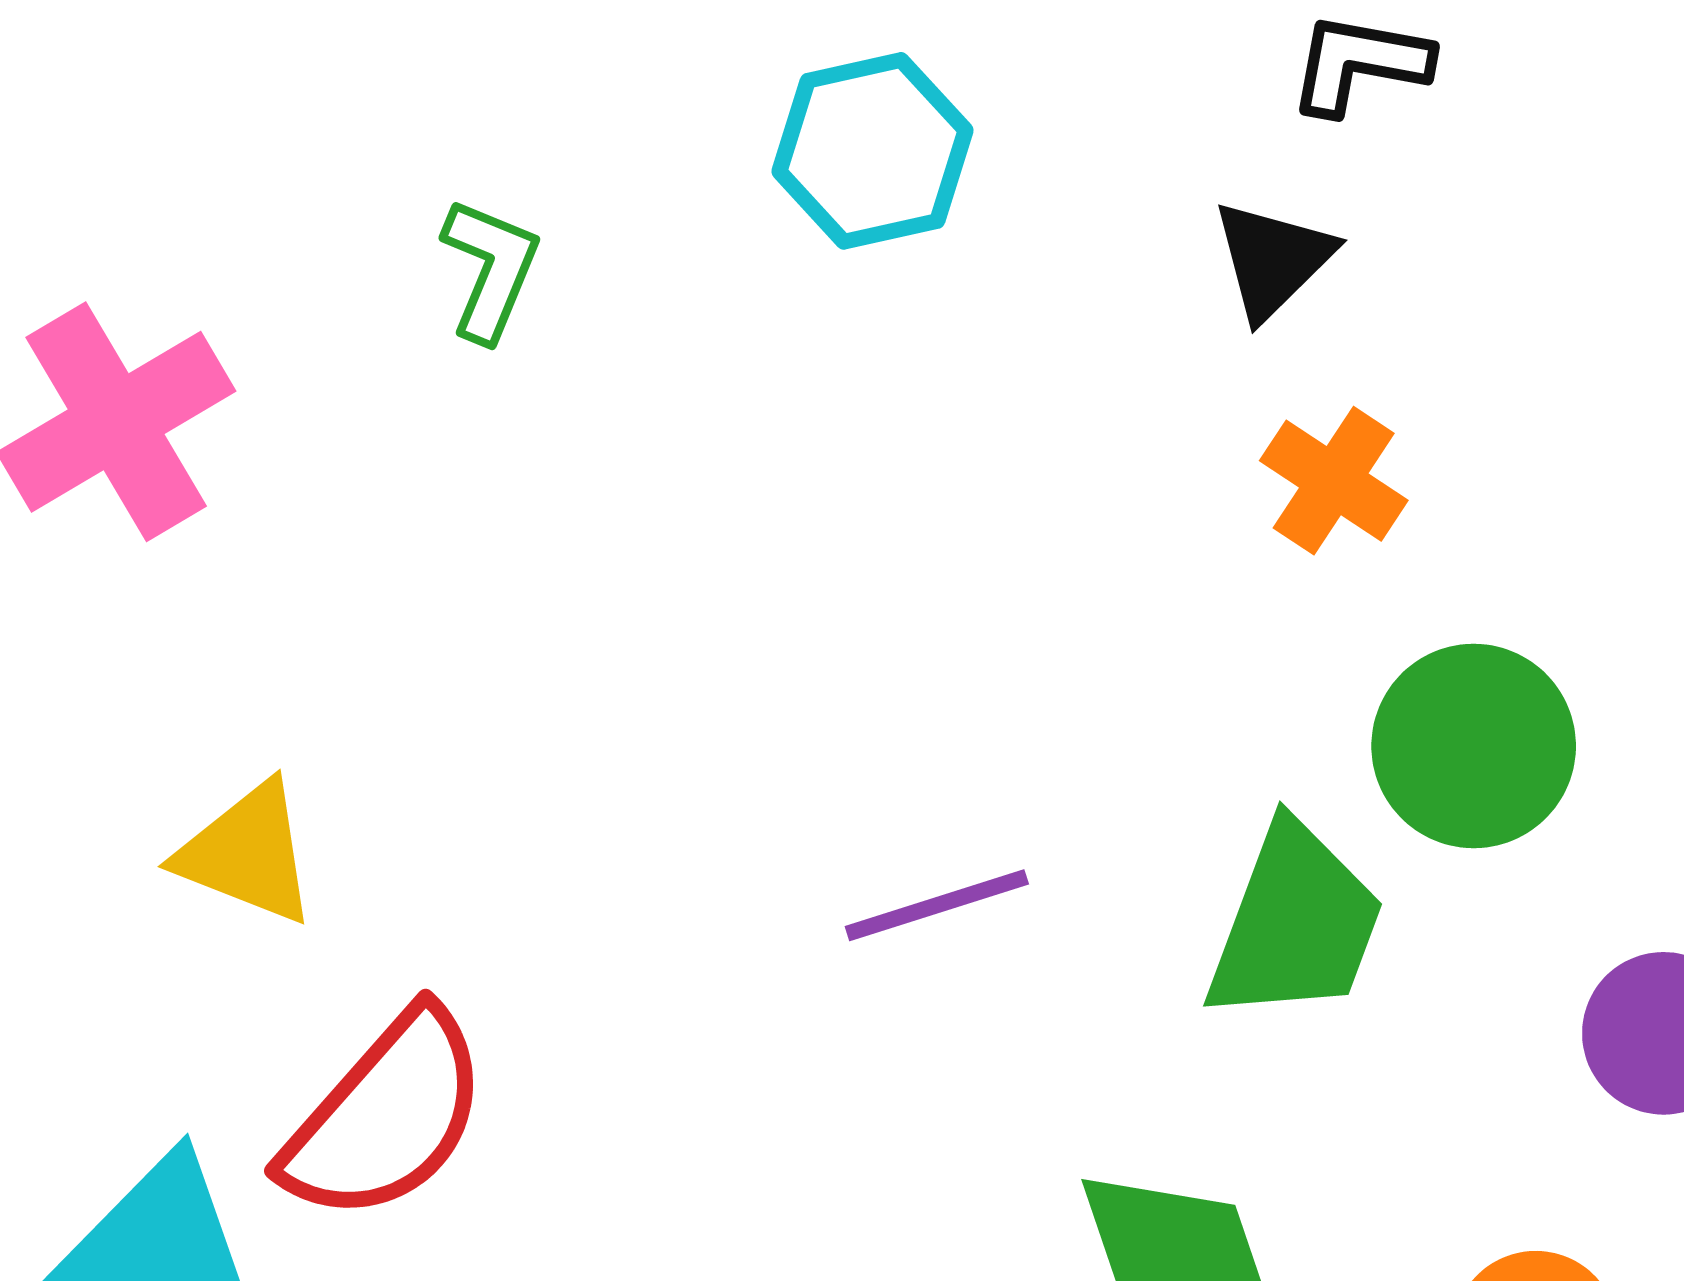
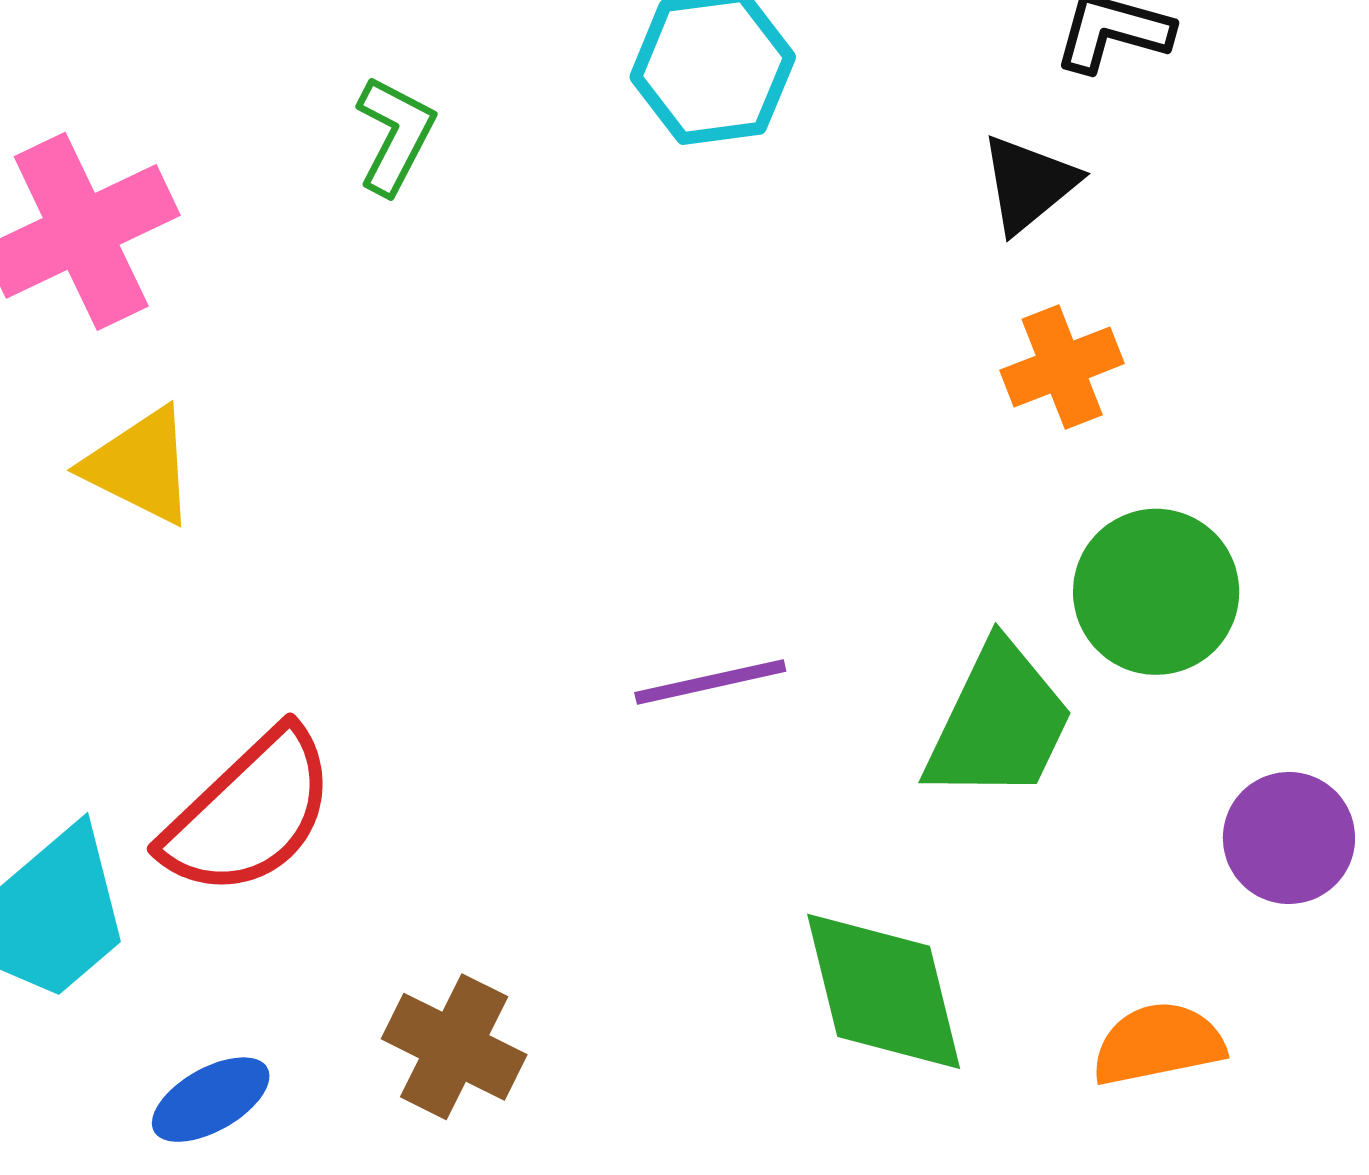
orange cross: (1334, 481) -> (1062, 367), turned 30
yellow triangle: (247, 853) -> (140, 466), moved

